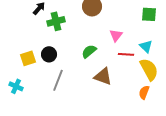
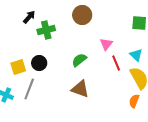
red line: (126, 54) -> (116, 63), turned 63
brown triangle: (103, 76) -> (80, 89), moved
gray line: (58, 80) -> (29, 89), moved

